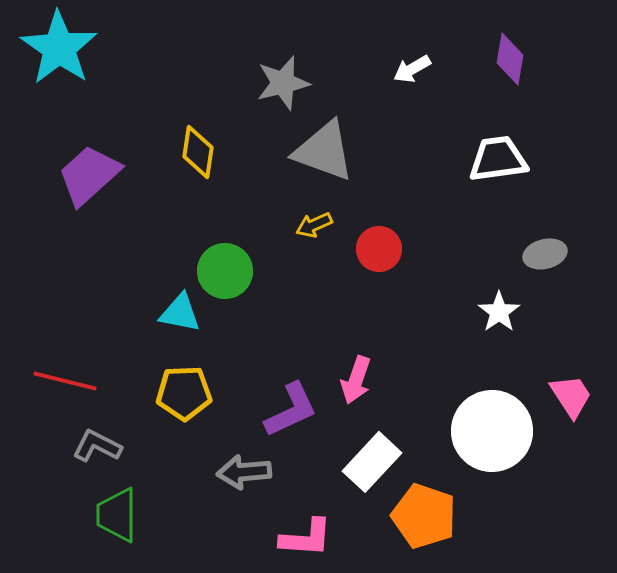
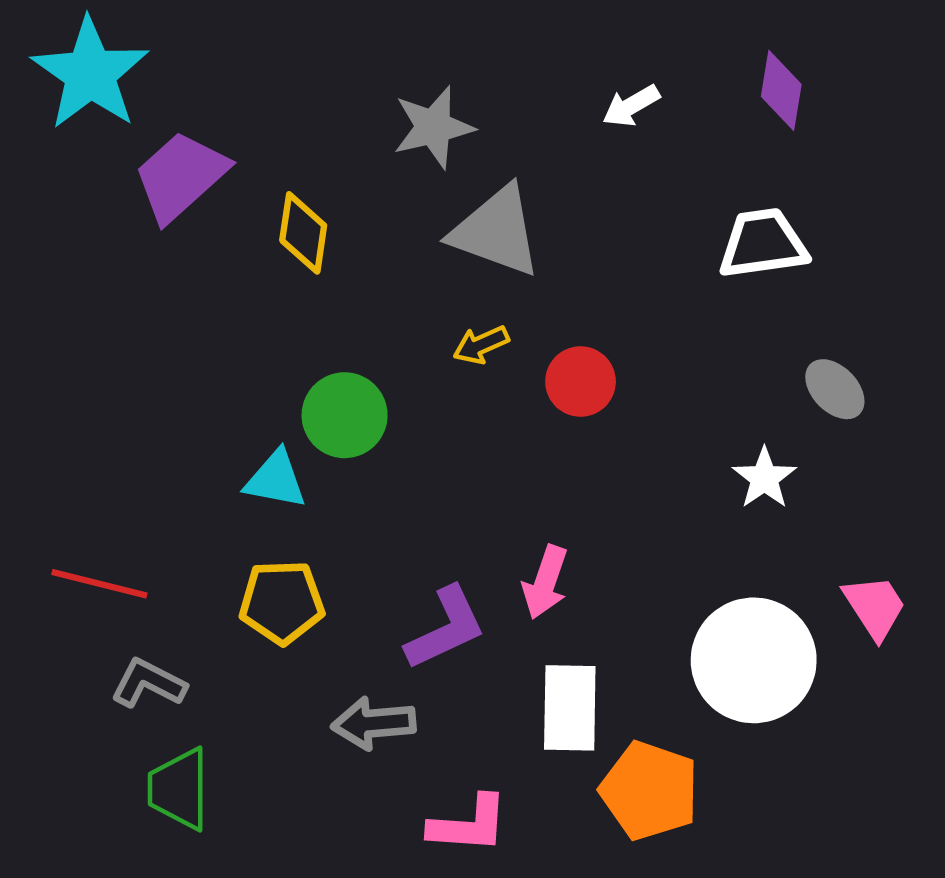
purple trapezoid: (89, 175) -> (181, 176), moved
gray ellipse: (545, 254) -> (835, 389), turned 60
white rectangle: (372, 462) -> (570, 708), turned -42

